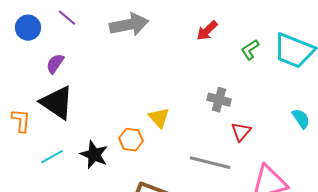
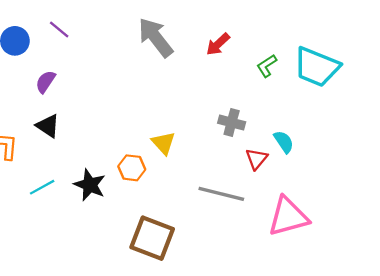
gray arrow: (129, 25) -> (156, 37), moved, turned -117
black triangle: (57, 103) -> (48, 126), size x0.6
cyan semicircle: (301, 119) -> (284, 142), moved

